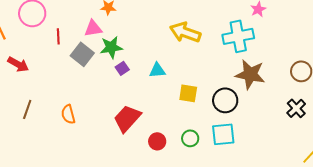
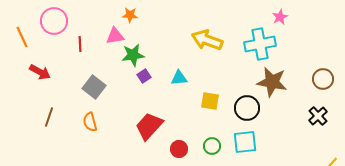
gray square: (82, 54) -> (94, 87), moved

